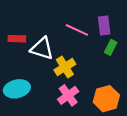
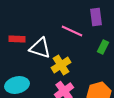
purple rectangle: (104, 26) -> (96, 17), moved

